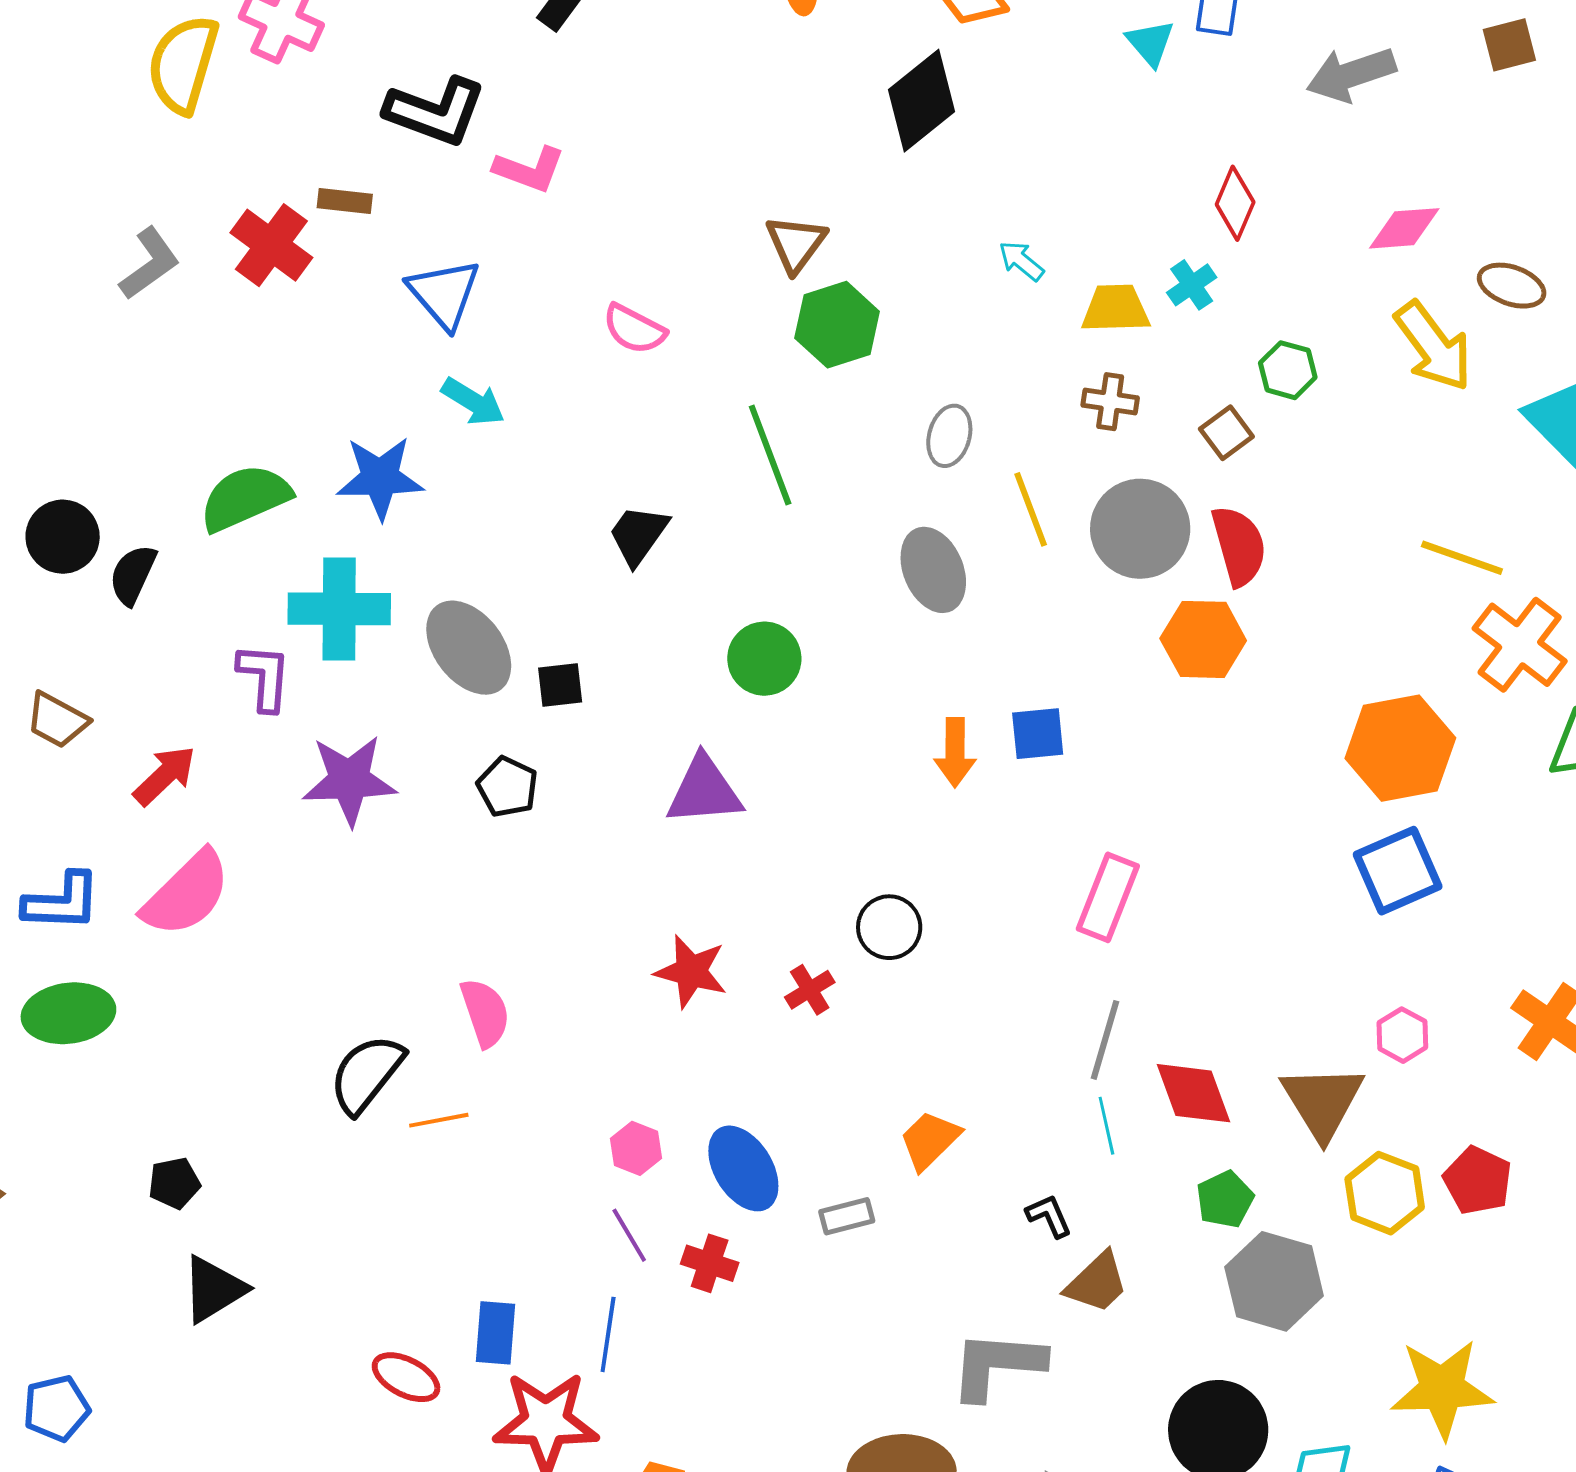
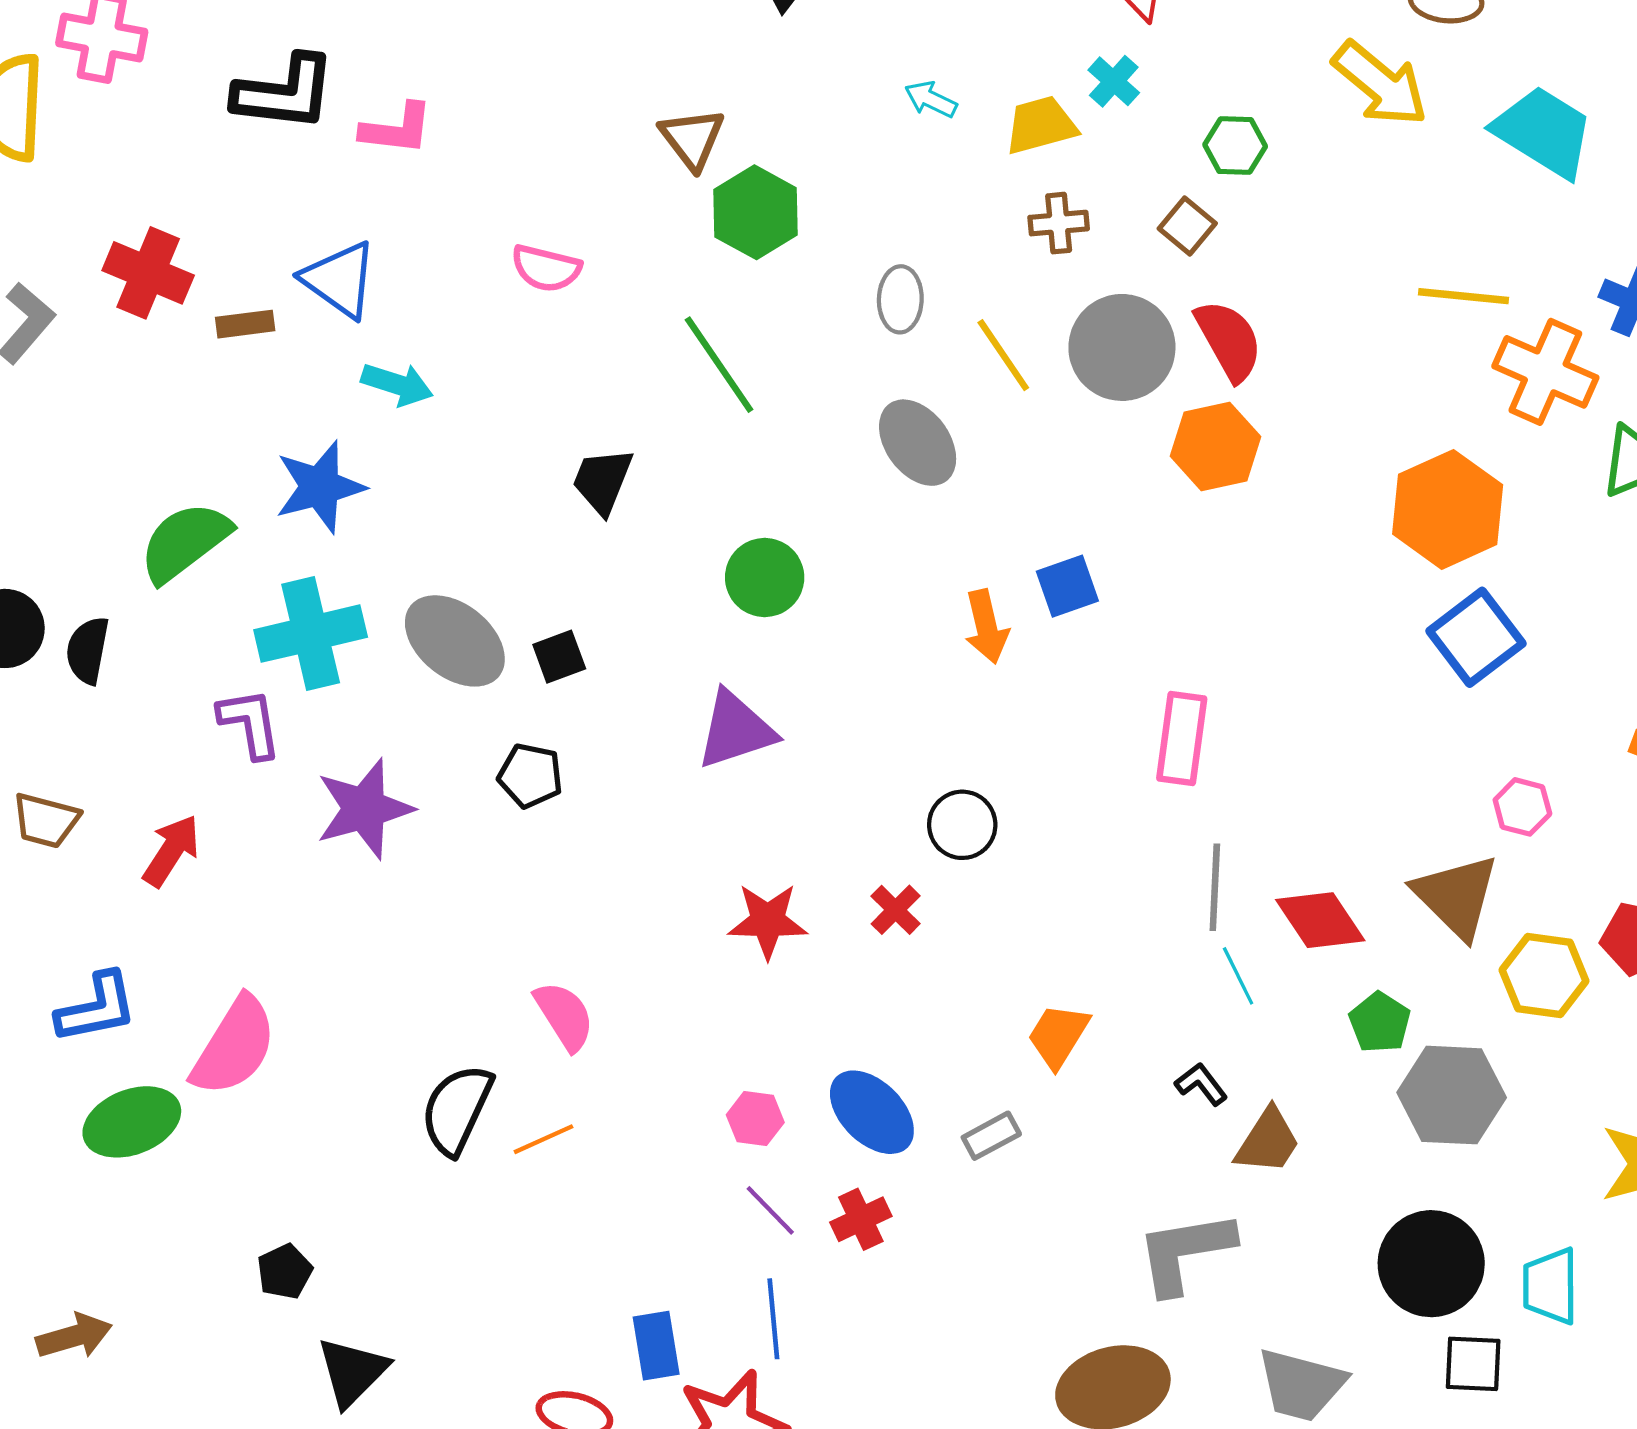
brown rectangle: (345, 201) -> (245, 324), moved
pink semicircle: (187, 894) -> (234, 1046), moved
red cross: (710, 1263) -> (861, 1219), turned -30

